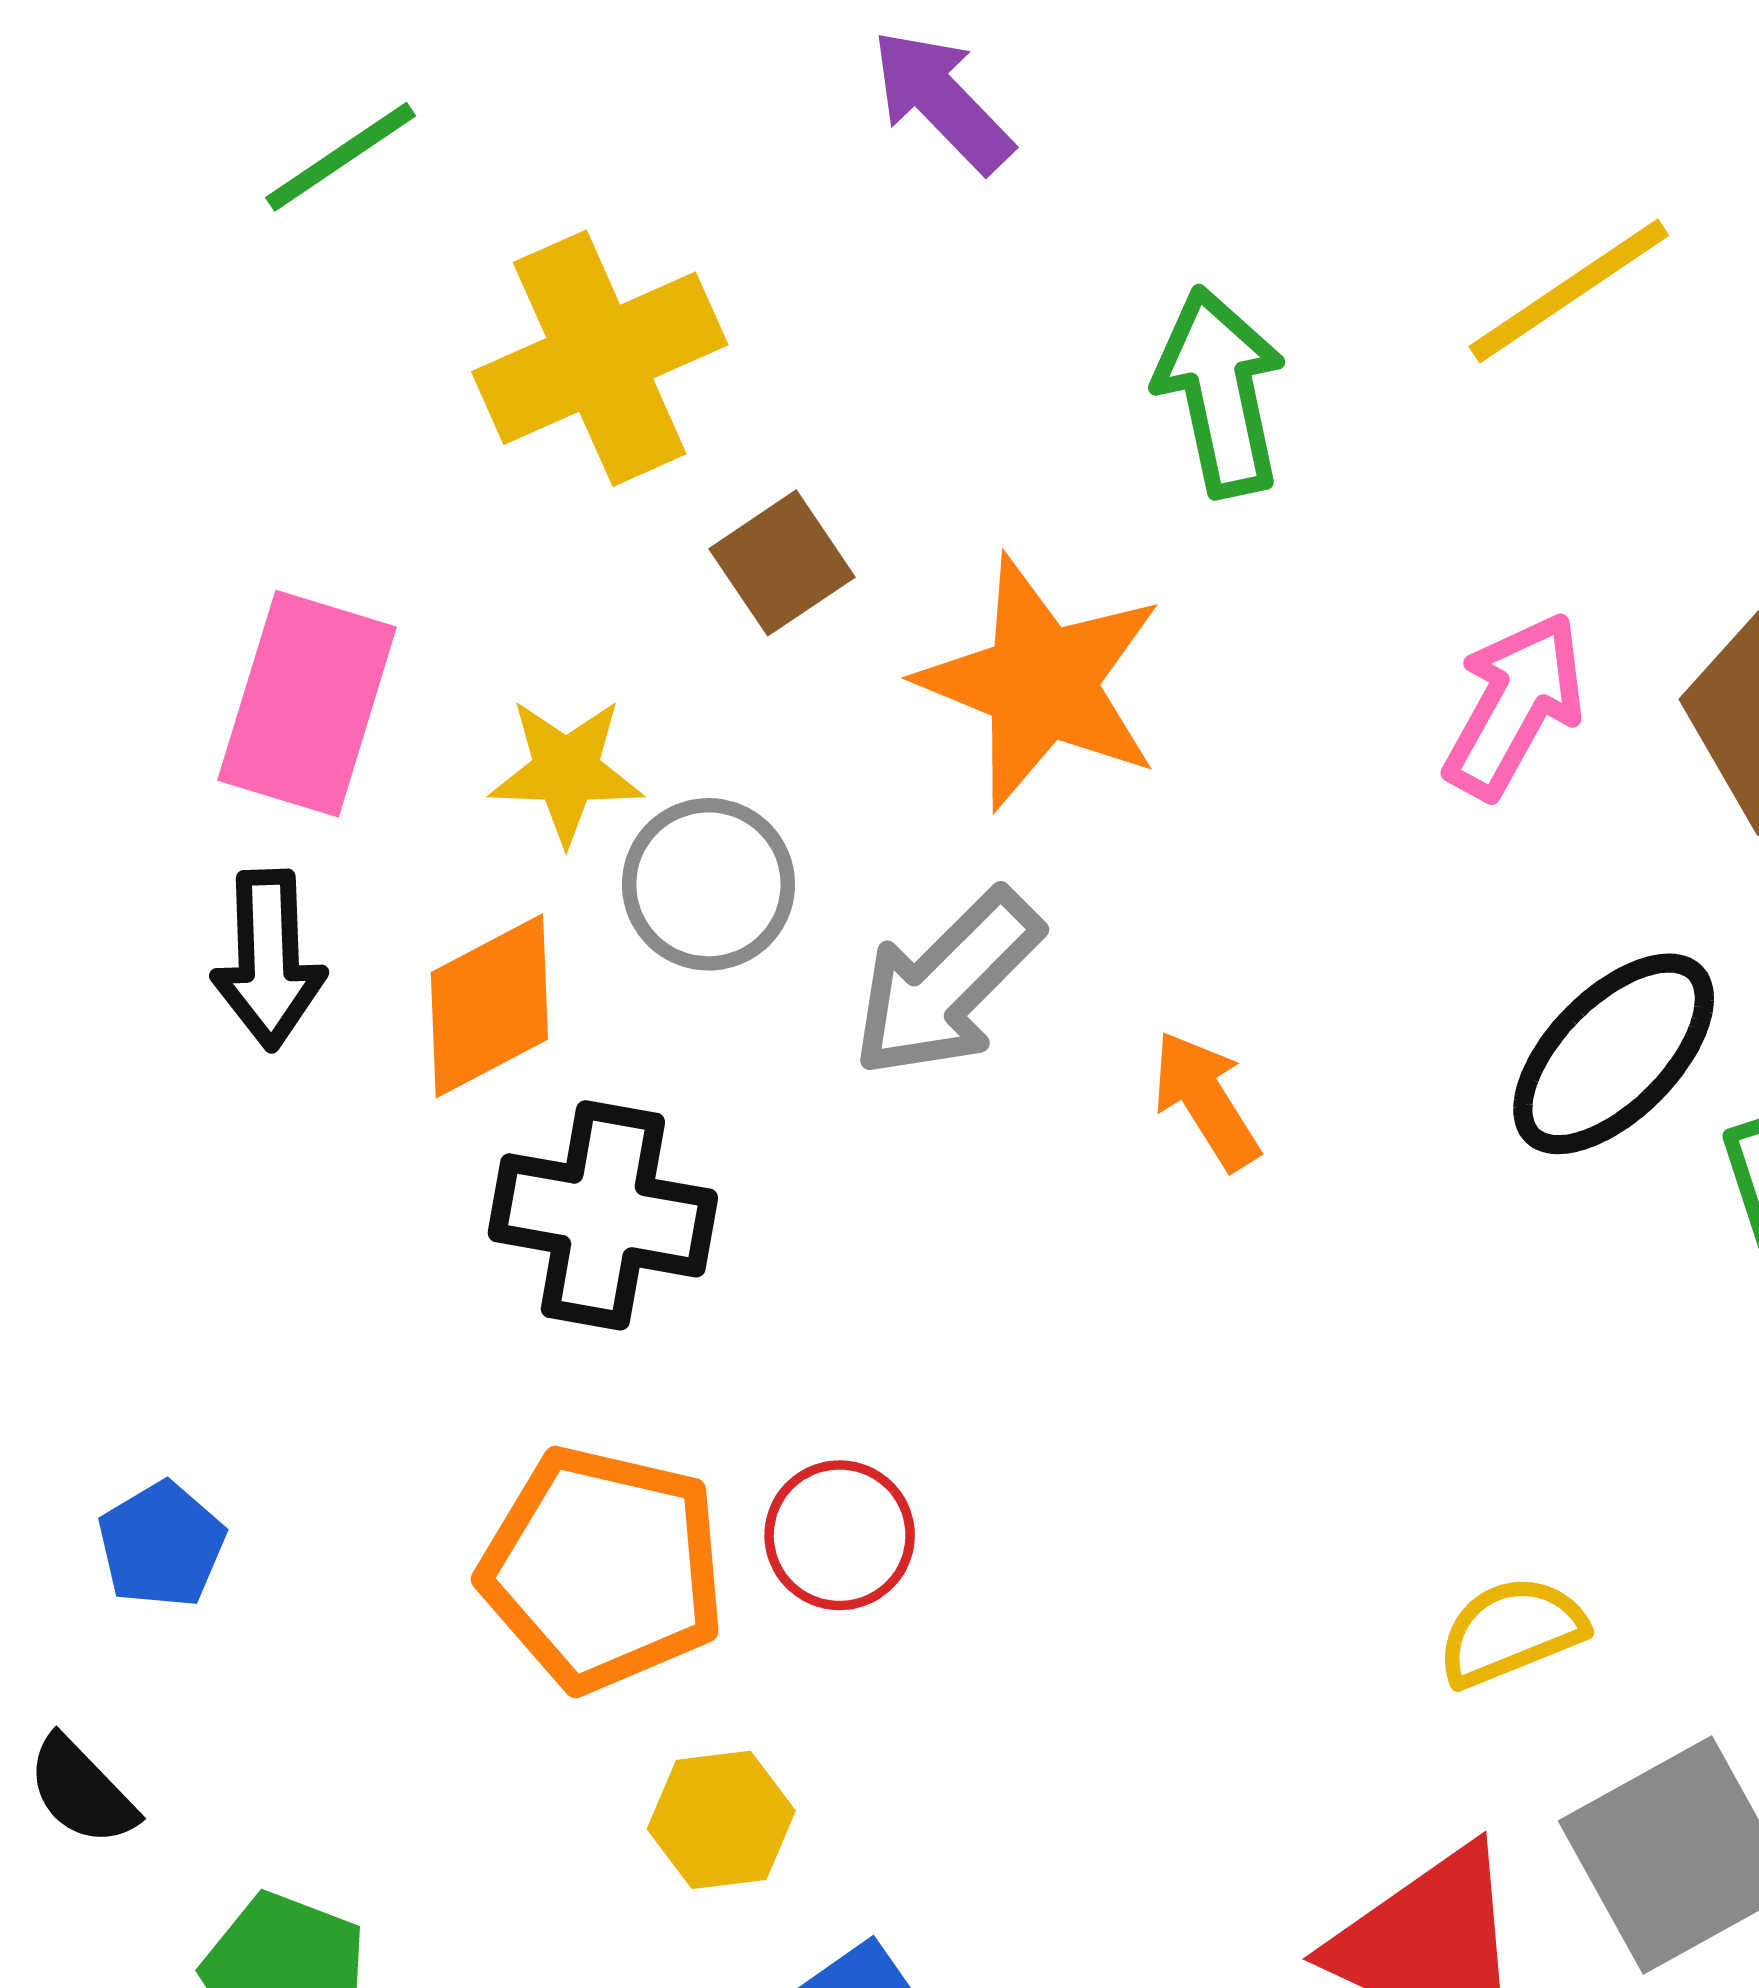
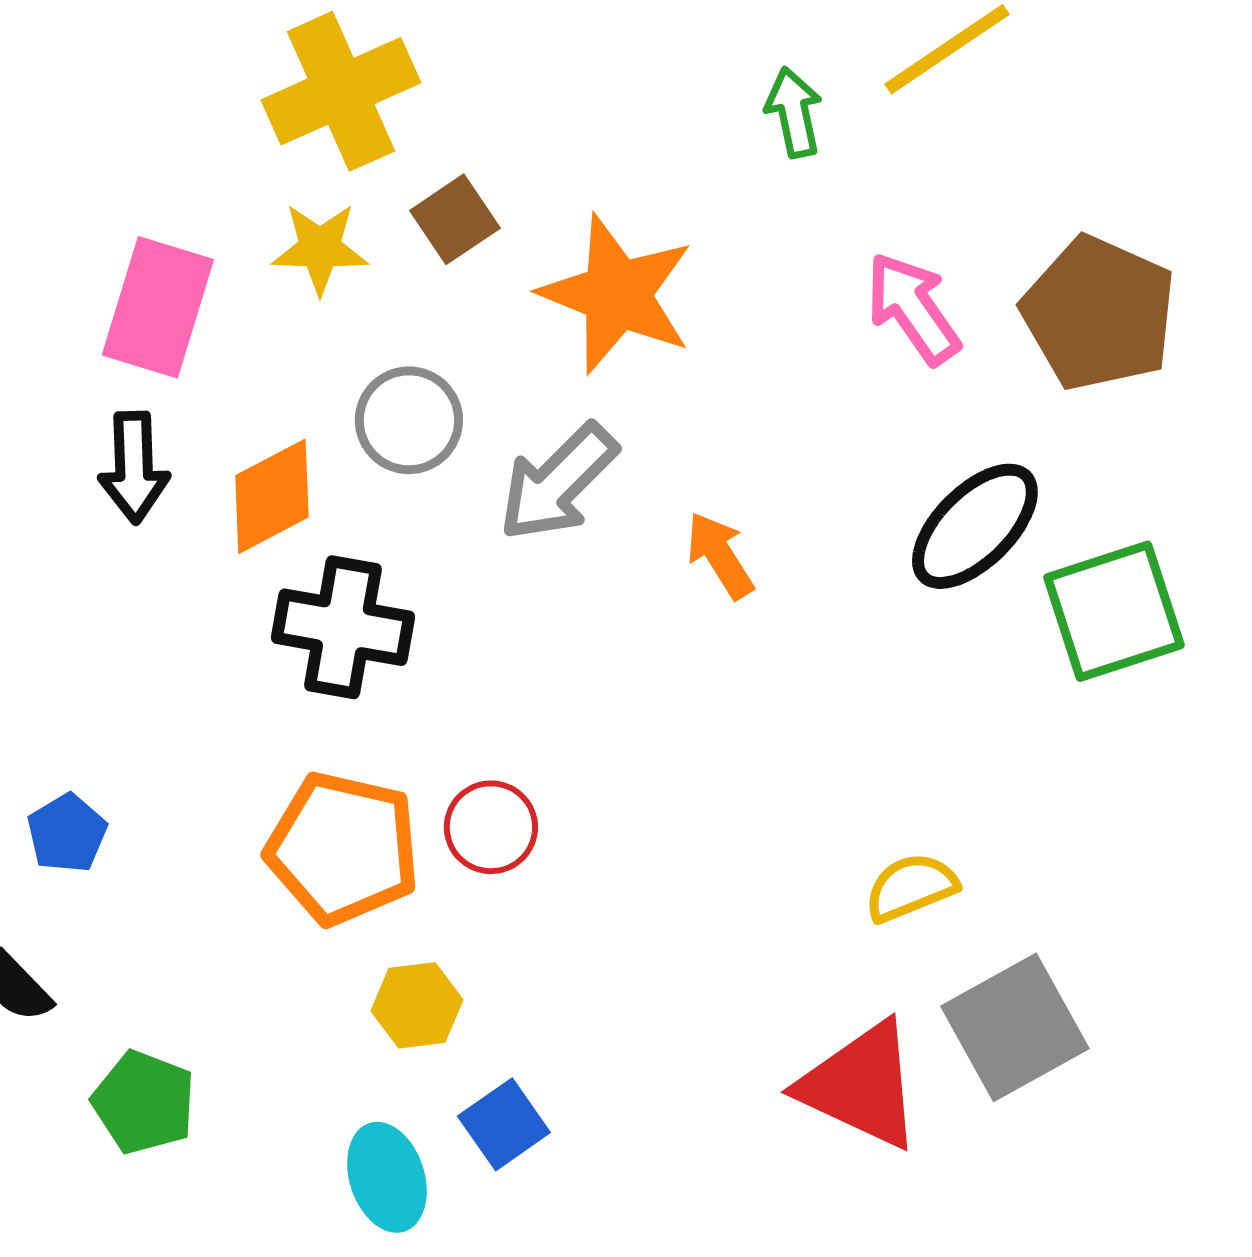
green arrow: (1220, 392) -> (794, 112), moved, size x0.7
pink arrow: (1514, 705) -> (913, 308), turned -64
yellow star: (566, 771) -> (320, 248), moved

